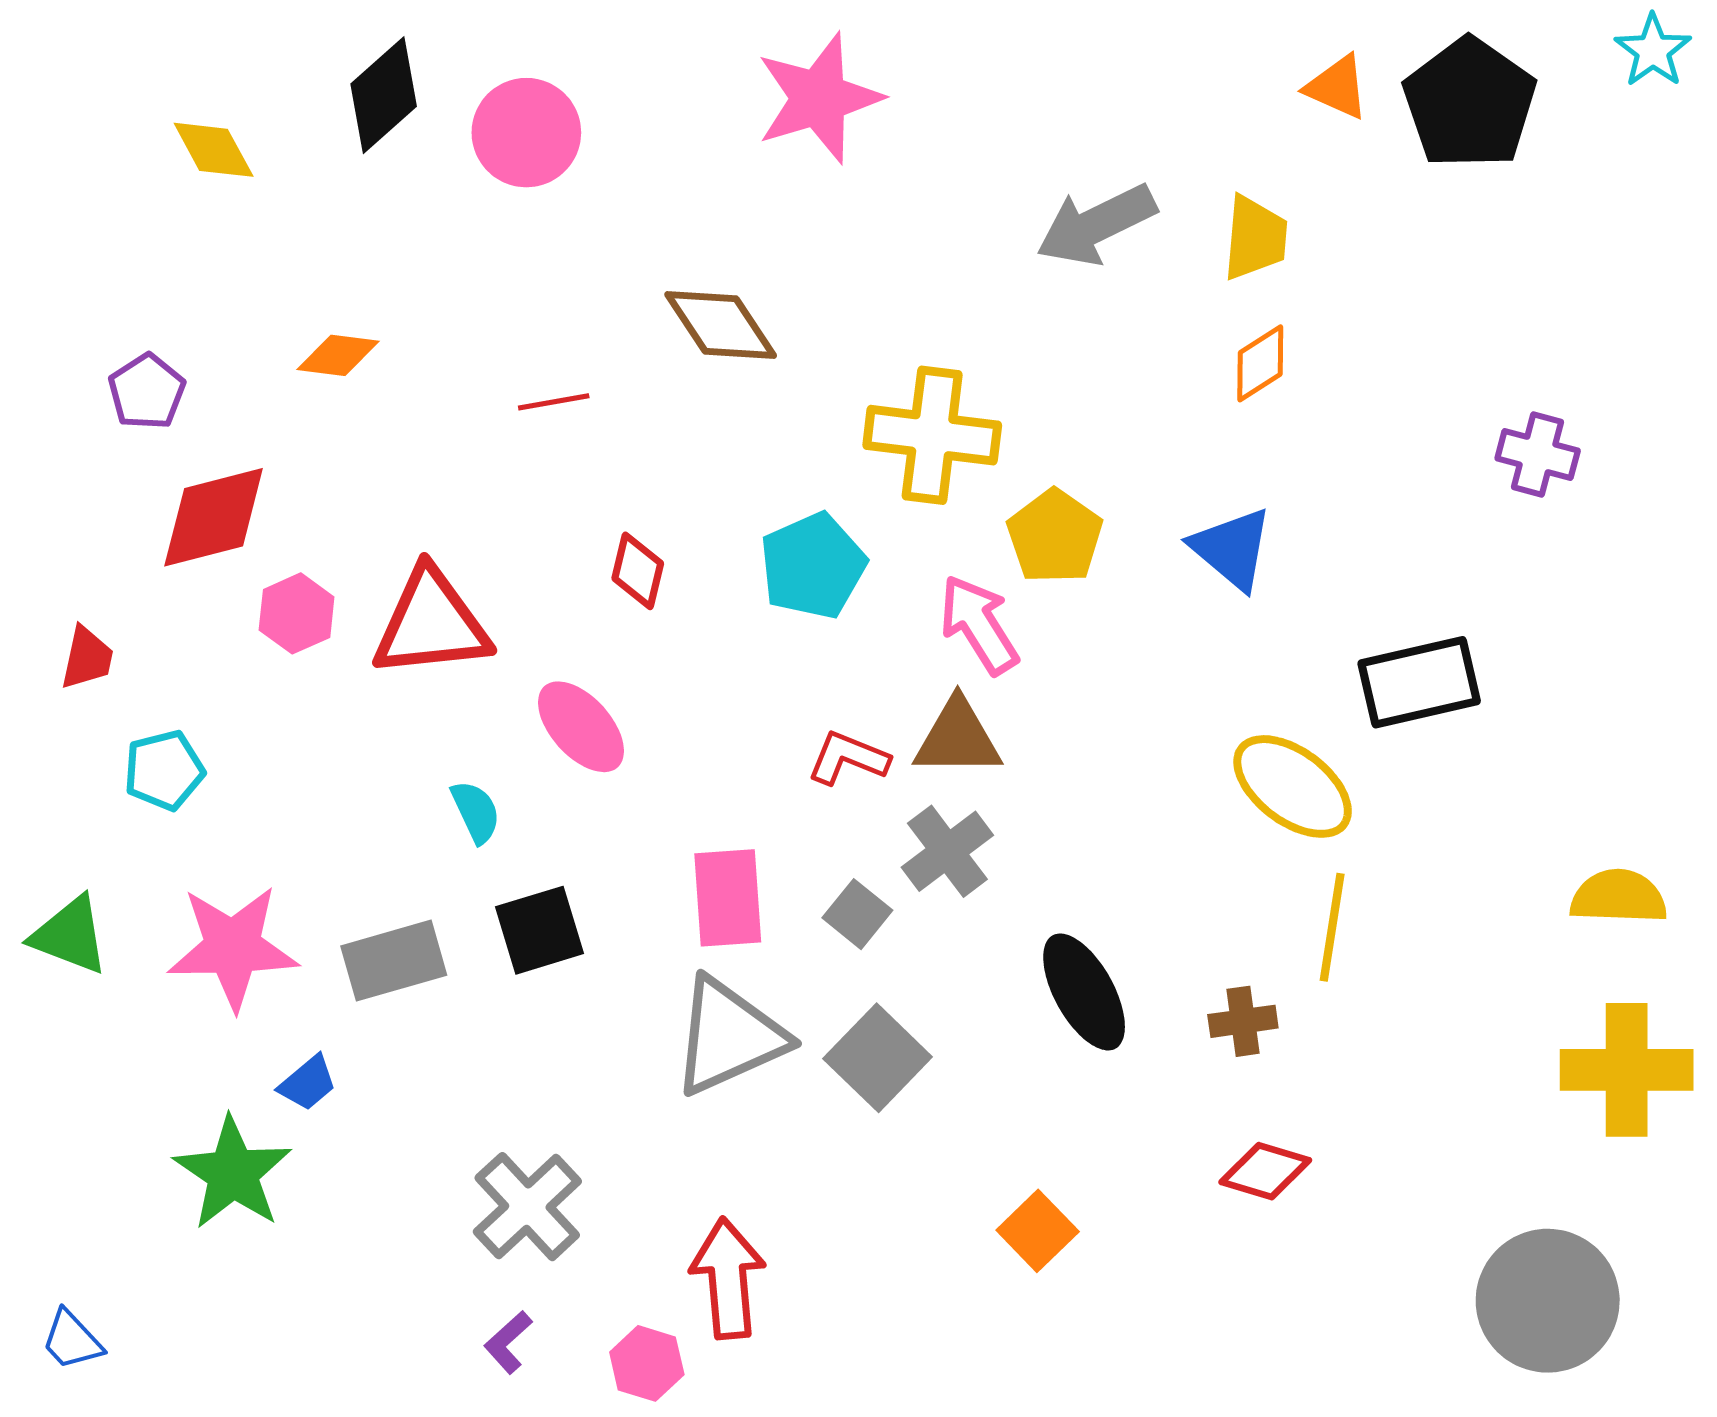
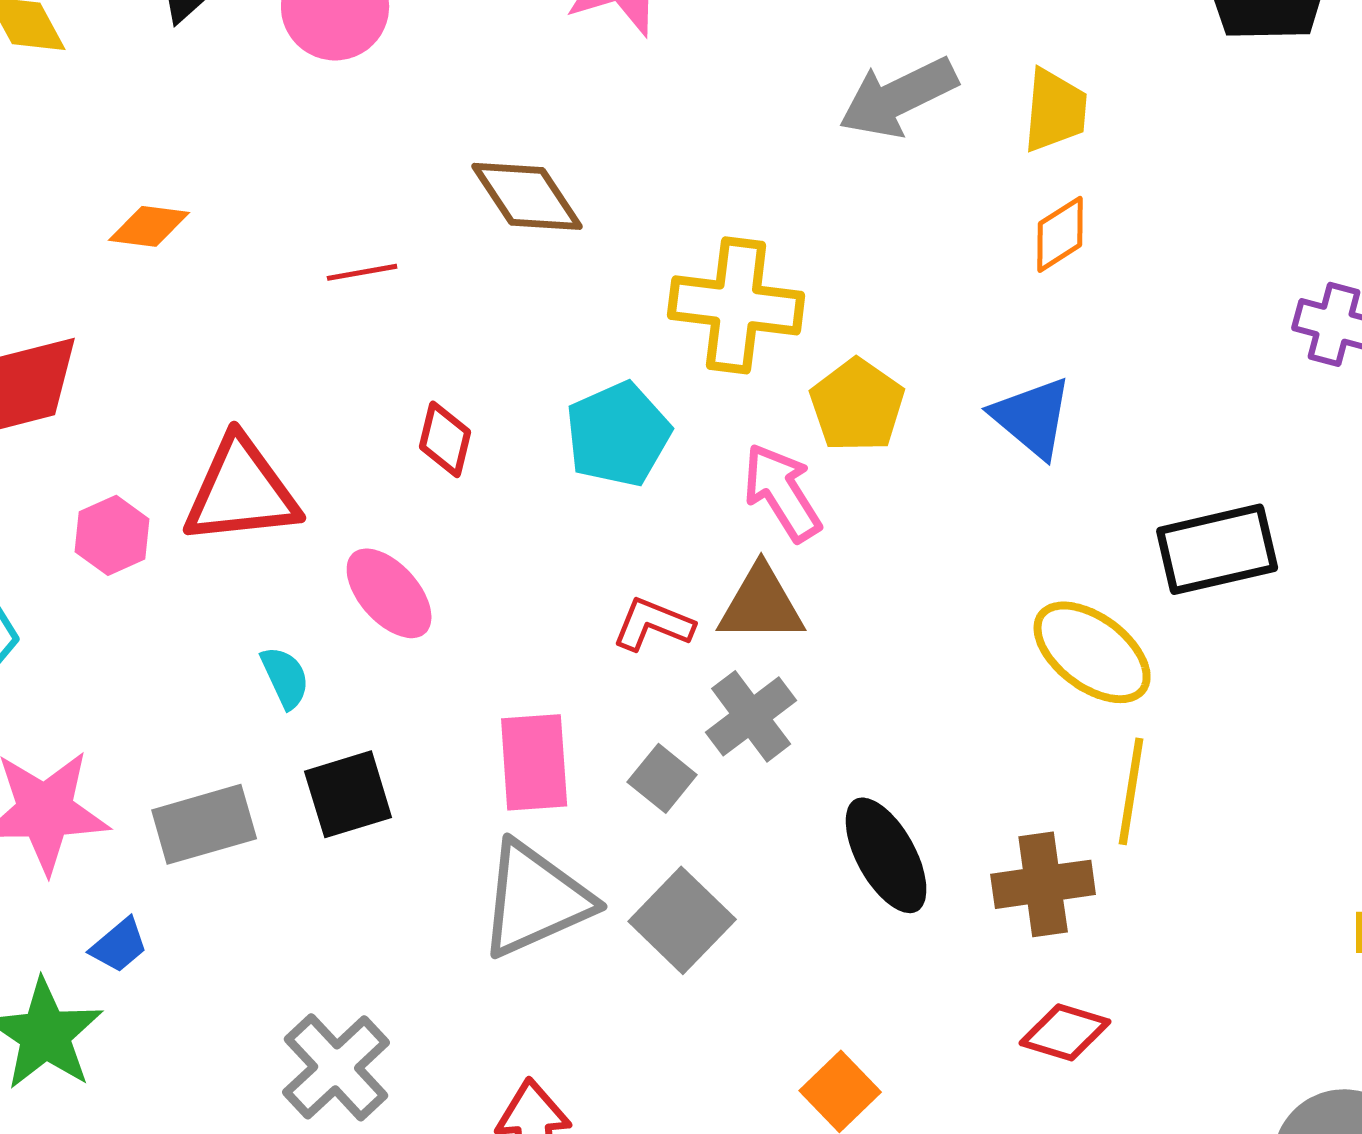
pink hexagon: (297, 613) -> (112, 535), moved
brown cross: (1243, 1021) -> (1043, 884), size x1.5

